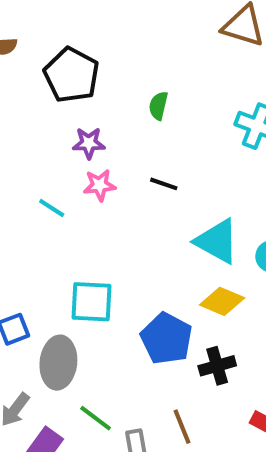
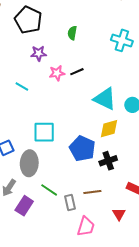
black line: (164, 184) -> (77, 72), turned -40
pink star: (100, 185) -> (57, 73), moved
yellow diamond: (222, 301) -> (109, 129), turned -35
brown line: (182, 427) -> (92, 192), turned -72

